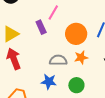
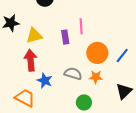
pink line: (53, 12) -> (81, 26), turned -49
blue star: (49, 82) -> (45, 81), moved

